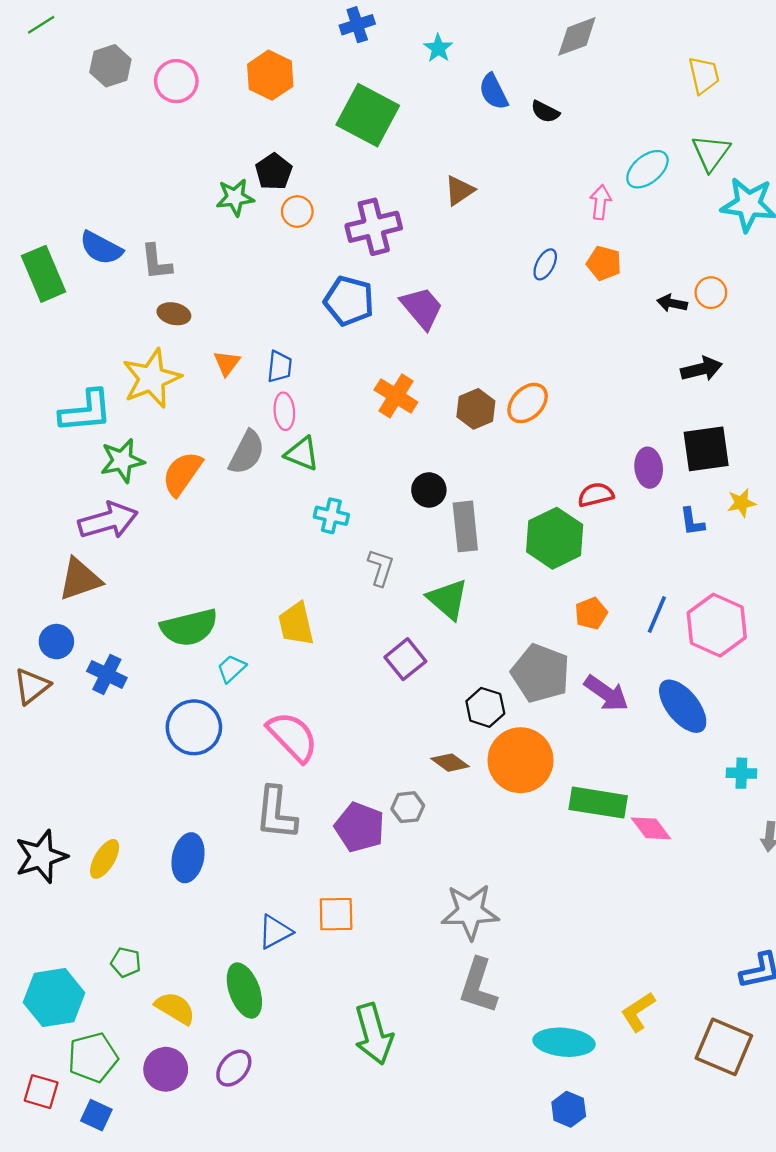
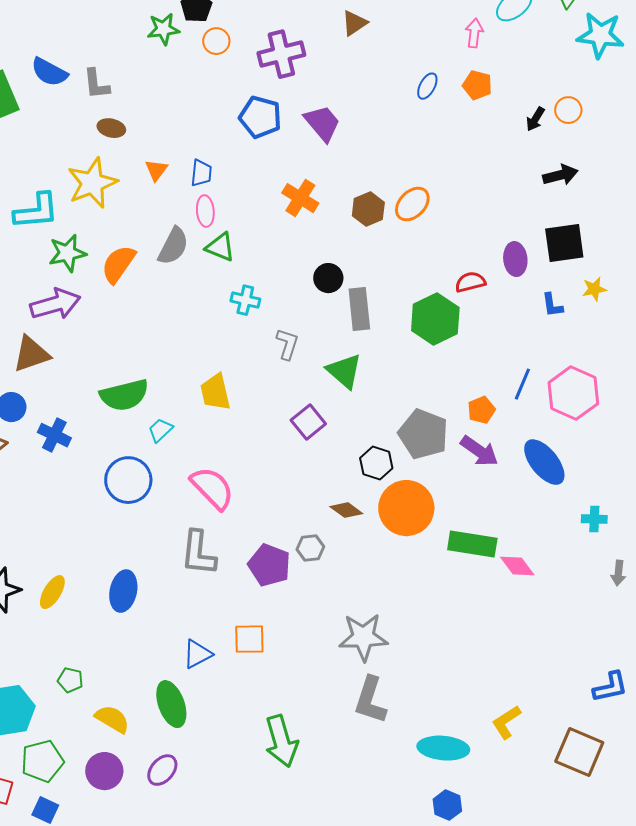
black arrow: (672, 303) -> (535, 119), turned -70
orange pentagon: (591, 613) -> (481, 410), moved

